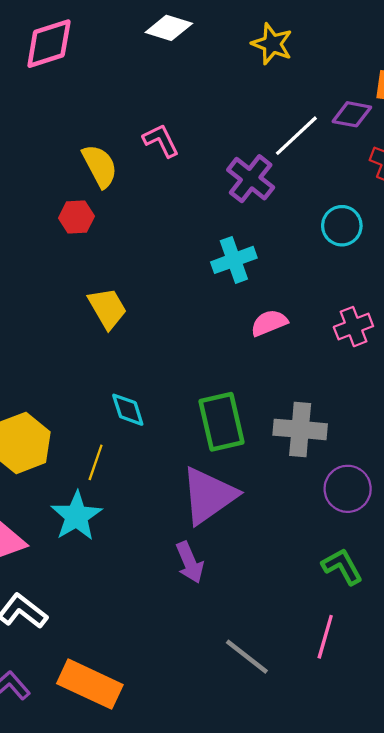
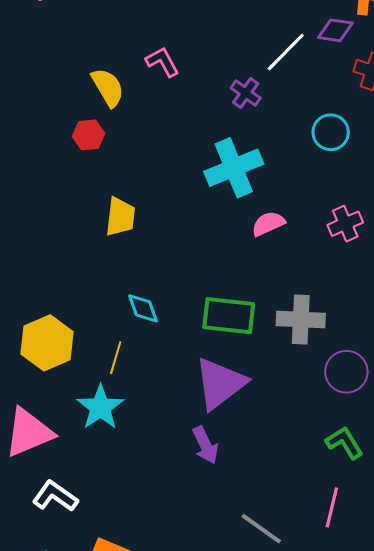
purple cross: (251, 179) -> (246, 93), size x0.7
cyan cross: (234, 260) -> (234, 168), size x1.4
yellow trapezoid: (107, 308) -> (120, 217), turned 39
green rectangle: (221, 422) -> (229, 316), turned -68

